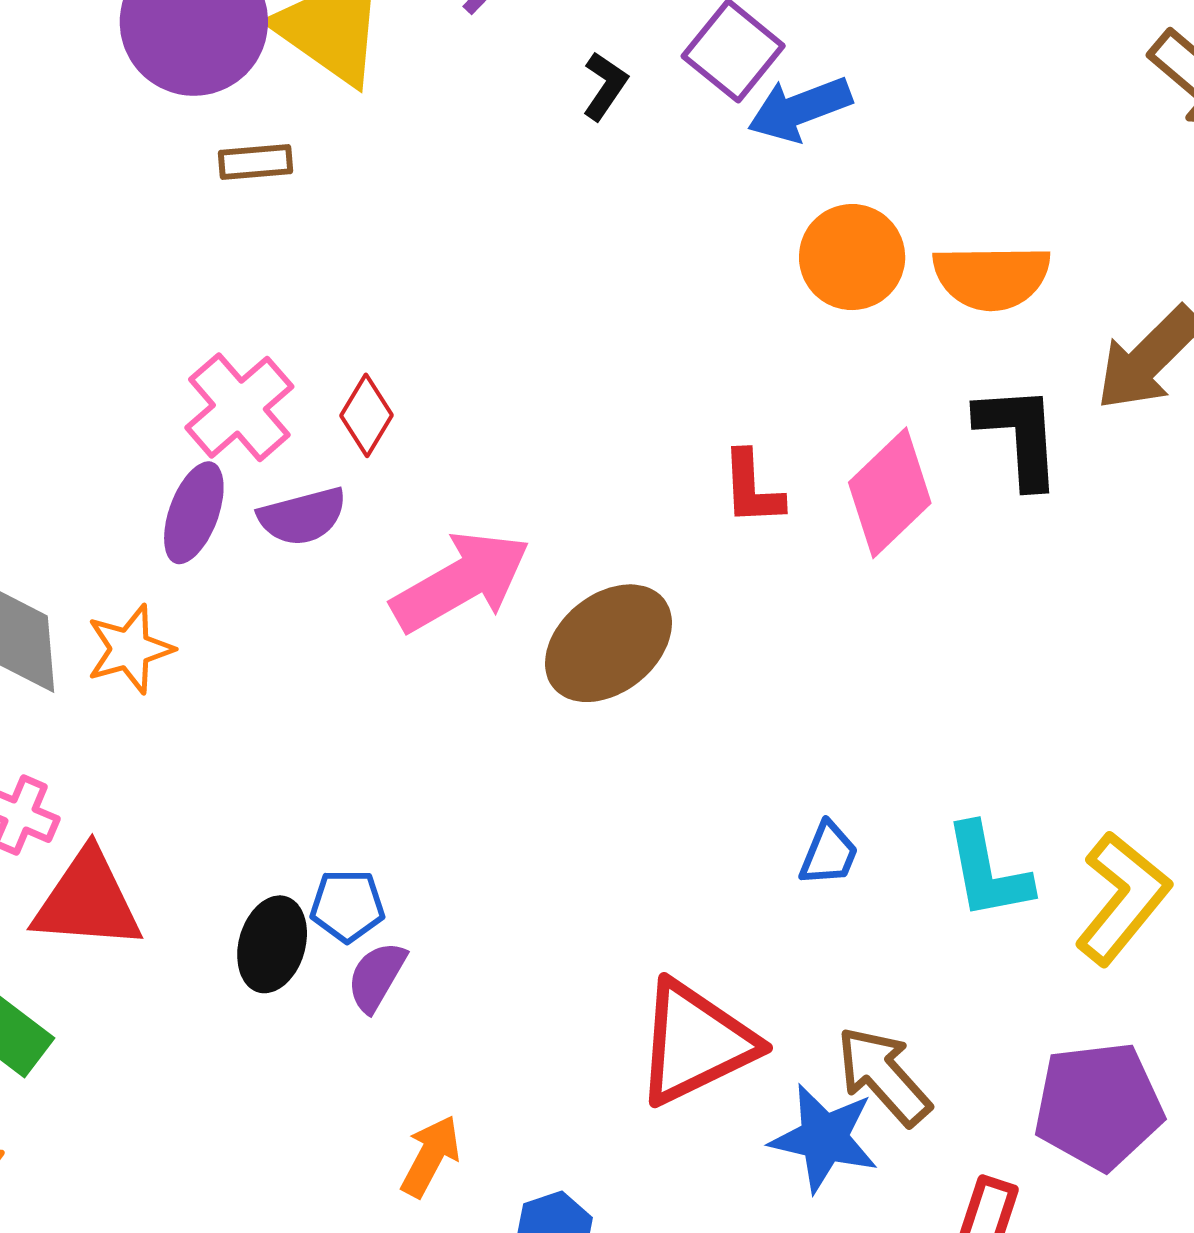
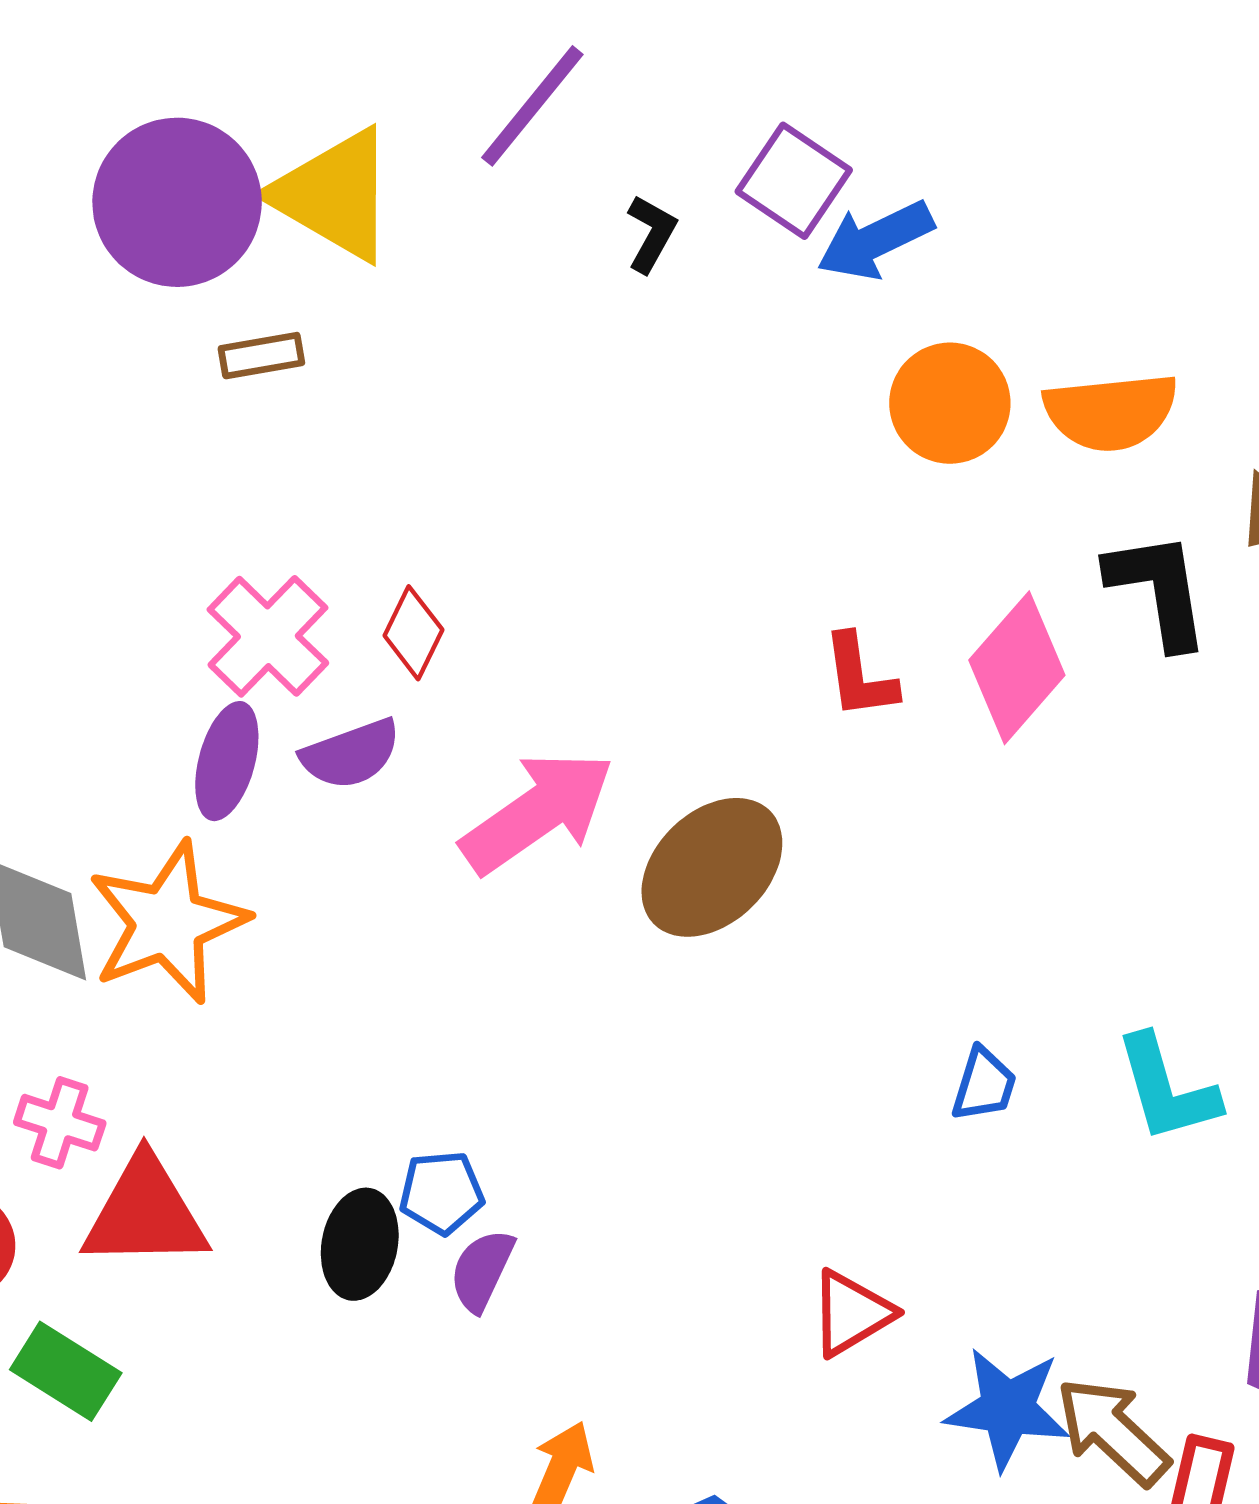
orange star: (130, 649) -> (168, 923), size x1.6
red triangle: (695, 1043) -> (851, 1313), size x0.6
brown arrow: (884, 1076) -> (1113, 1431), moved

